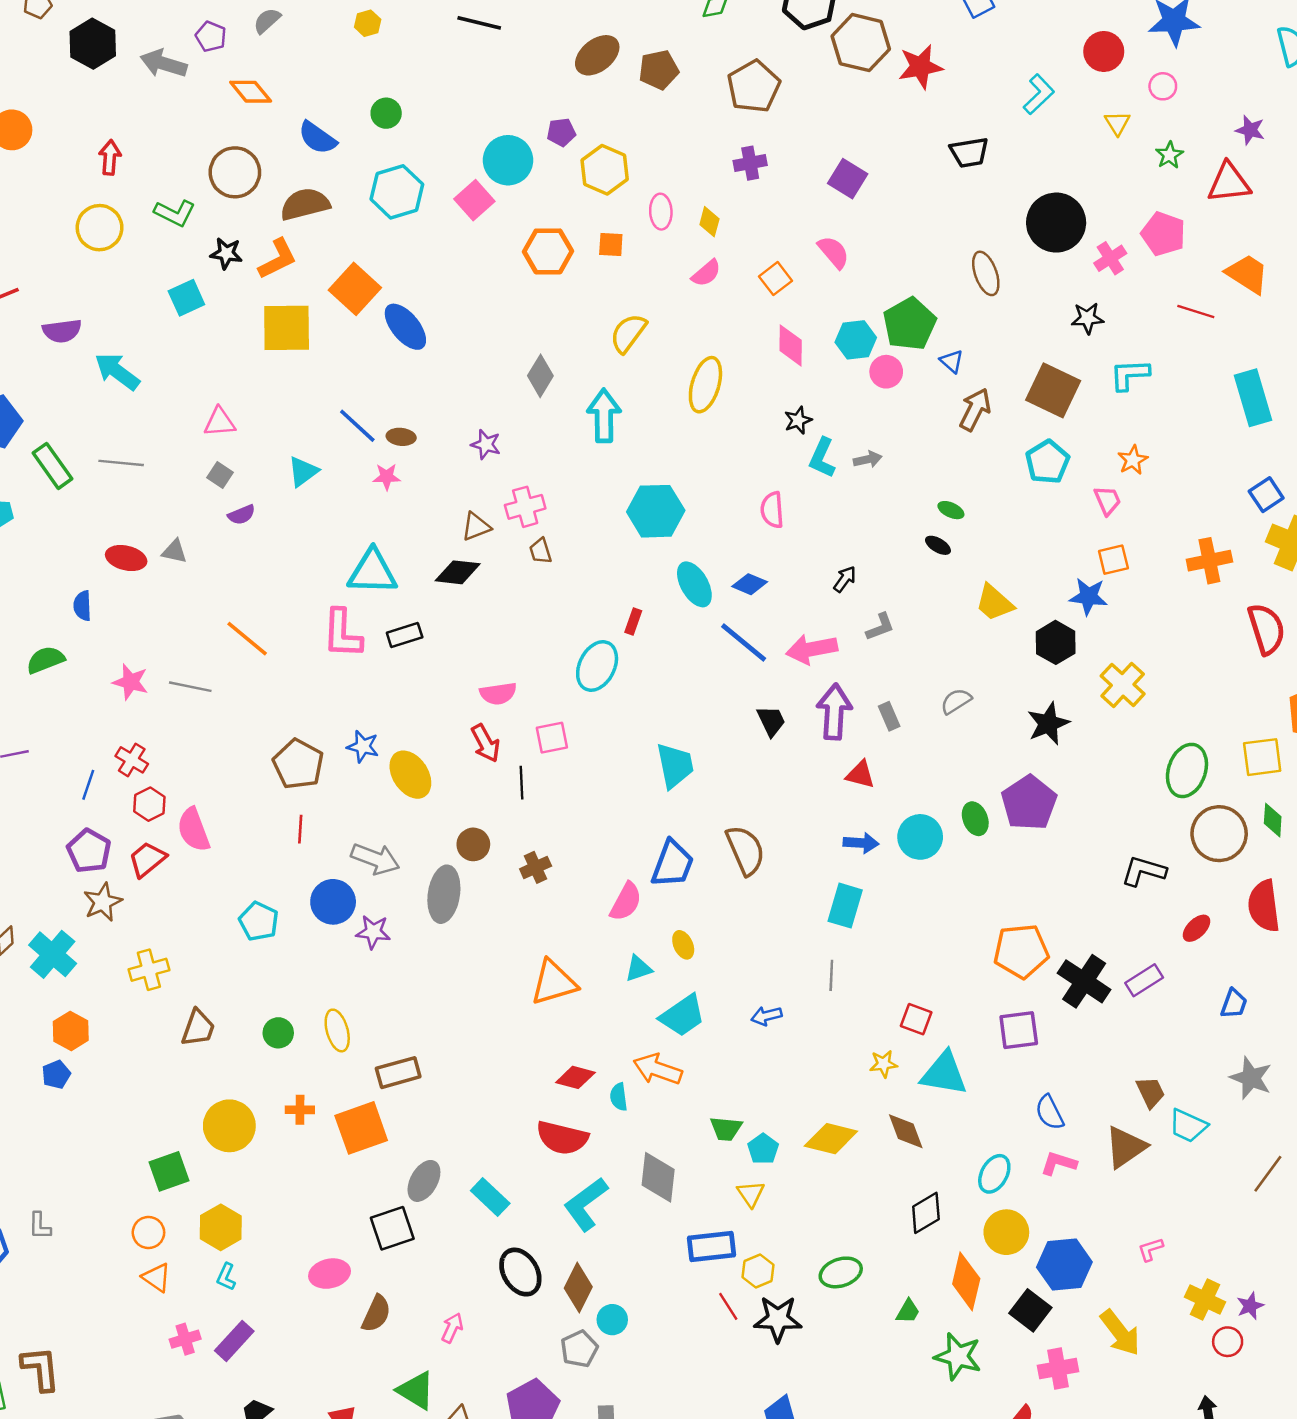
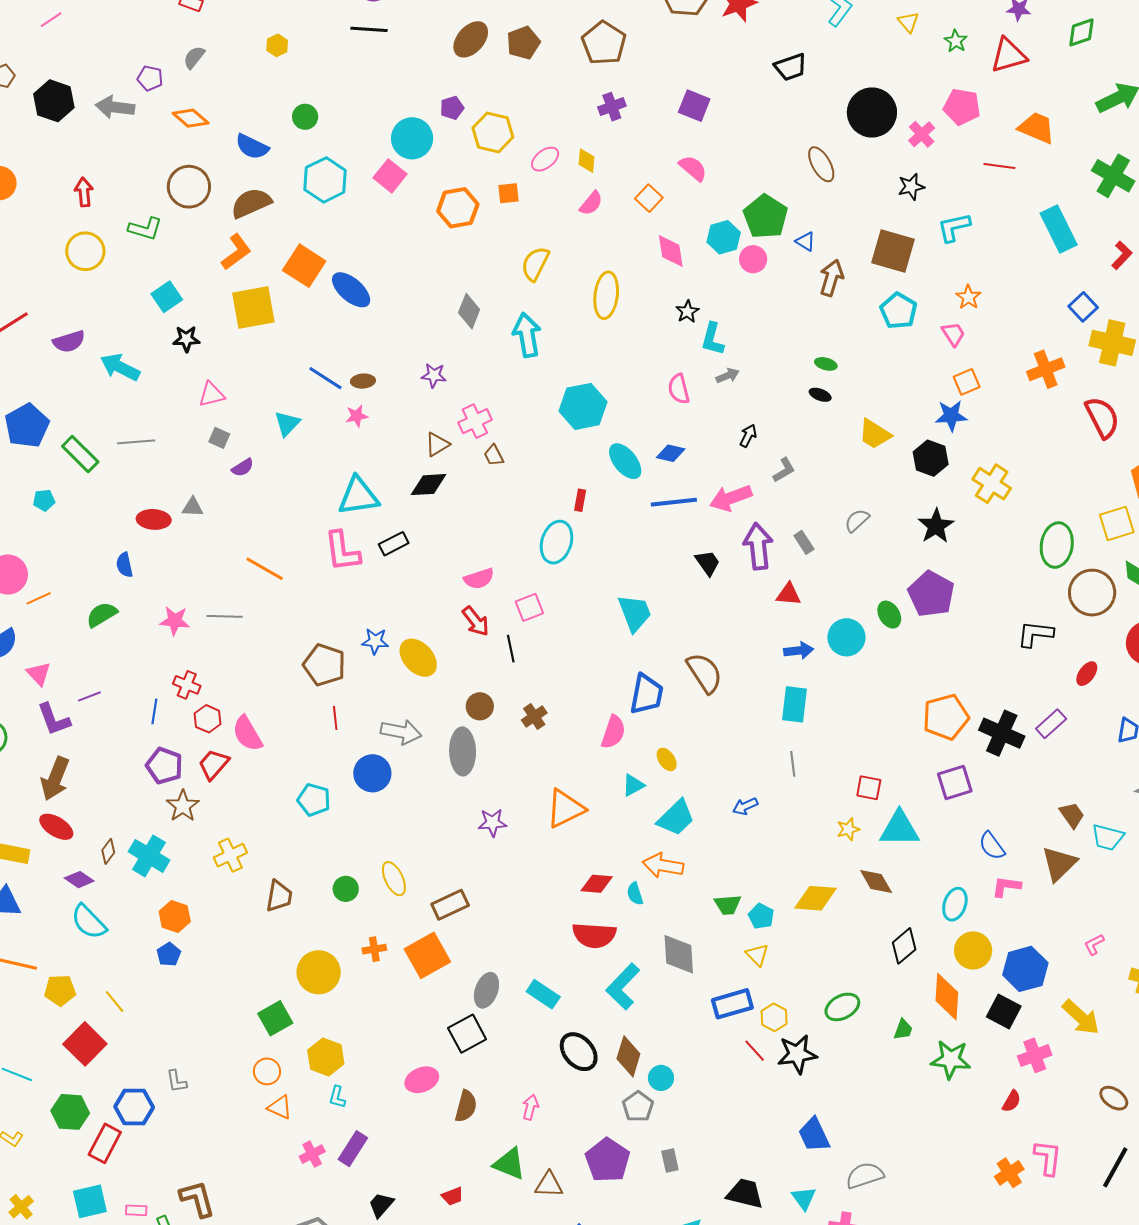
pink ellipse: (661, 212) -> (545, 159), turned 64
black star: (226, 253) -> (186, 339), moved
gray arrow: (868, 459) -> (728, 376), moved
blue line: (744, 643) -> (674, 502), turned -36
purple star: (373, 932) -> (492, 823), moved

